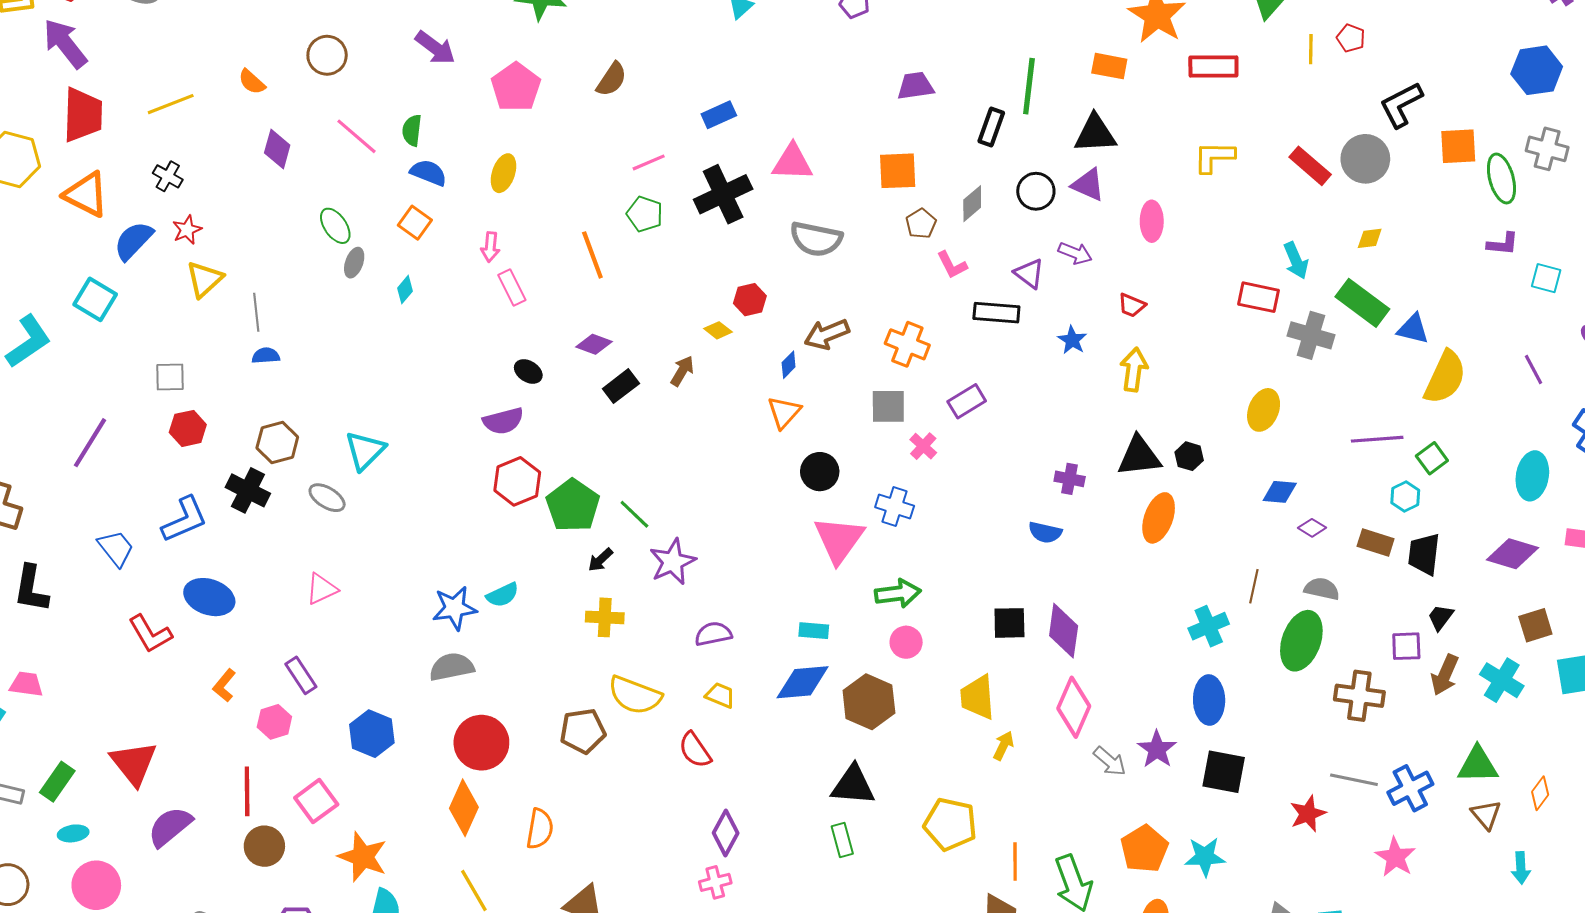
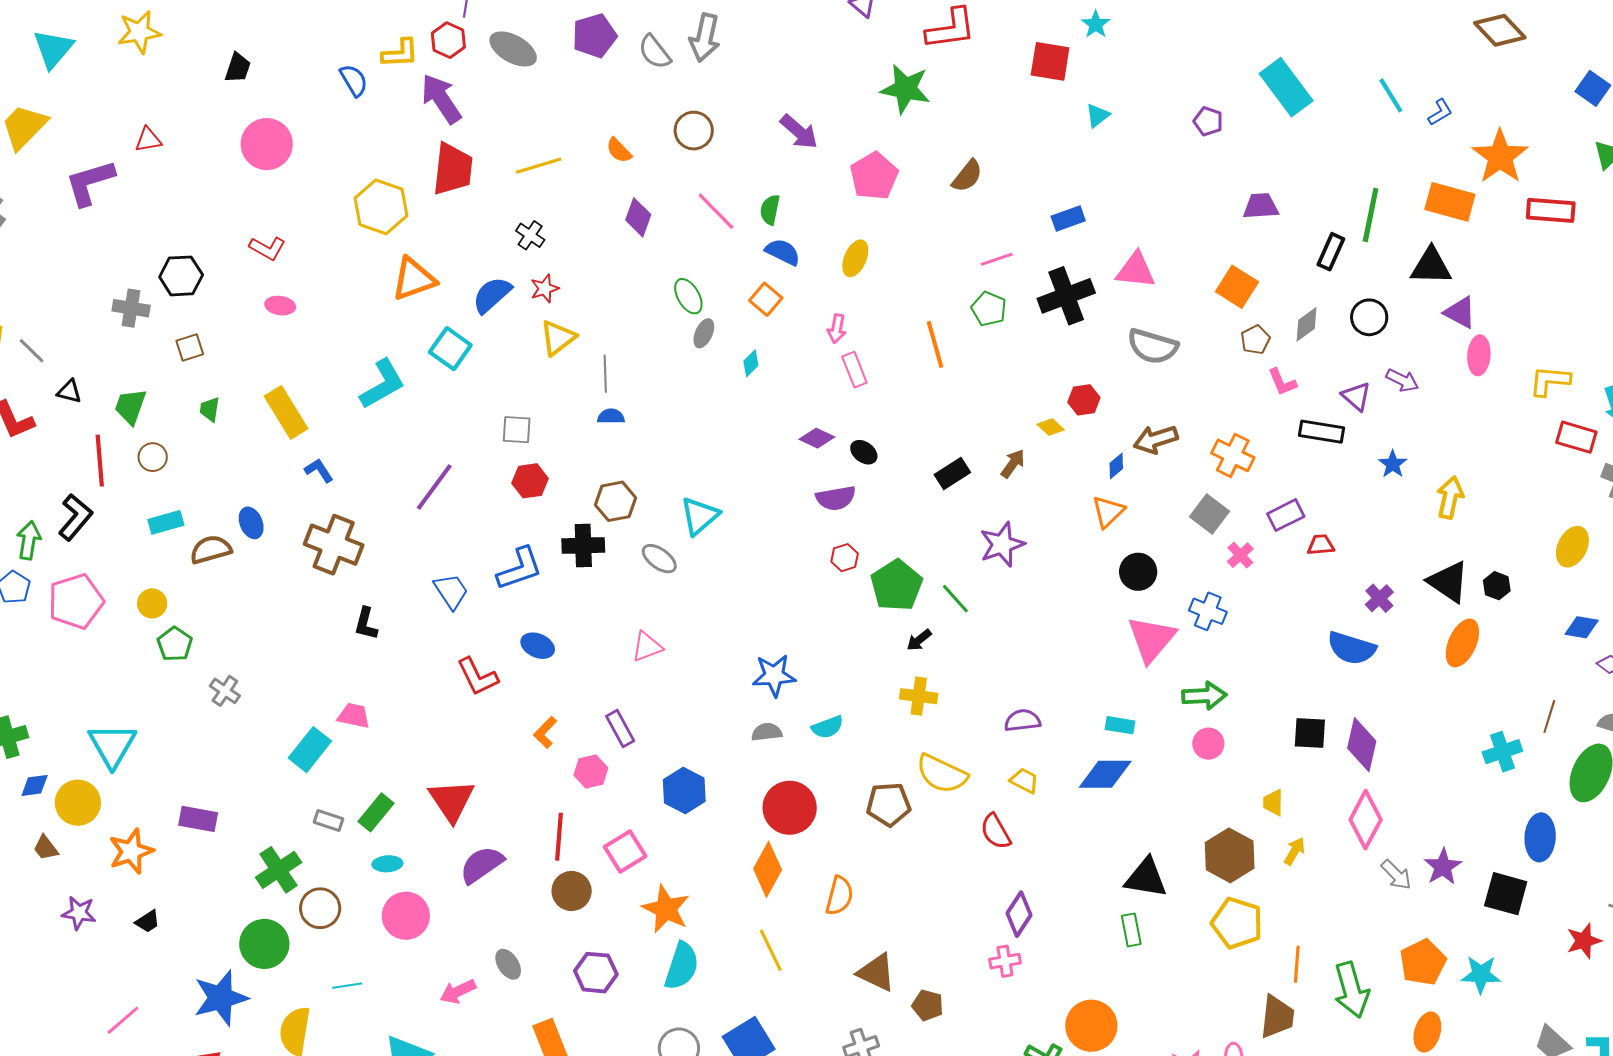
orange rectangle: (1109, 66) -> (1450, 202), size x1.4
yellow L-shape: (1214, 157) -> (1550, 381), moved
orange square: (898, 171) -> (1237, 287), turned 30
purple triangle: (1088, 185) -> (1460, 312), moved
orange triangle: (86, 195) -> (414, 279), moved, turned -51
red trapezoid: (1132, 305) -> (1321, 545), moved, turned 148
purple diamond: (594, 344) -> (817, 438), moved
gray square: (888, 406) -> (1210, 514), turned 33
black triangle: (1139, 456) -> (1448, 582), turned 36
purple cross: (1070, 479) -> (1379, 598), turned 32
red hexagon: (517, 481) -> (845, 558), size x0.6
black cross: (248, 490) -> (583, 546), turned -33
blue semicircle: (1045, 532) -> (1351, 648), size x1.5
purple star: (673, 562) -> (1002, 544), moved
black L-shape: (31, 589) -> (366, 624), size x0.7
cyan semicircle: (503, 595) -> (828, 727), moved
blue ellipse: (209, 597) -> (538, 646), size x0.7
gray semicircle: (452, 667) -> (767, 732), size x0.7
yellow trapezoid: (978, 697) -> (1273, 803), size x0.6
blue ellipse: (1209, 700) -> (1540, 837), moved
brown hexagon: (869, 702) -> (1230, 855), moved

